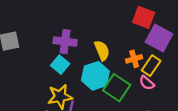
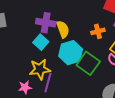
yellow semicircle: (102, 50) -> (63, 29), moved
orange cross: (134, 59) -> (98, 31), moved

